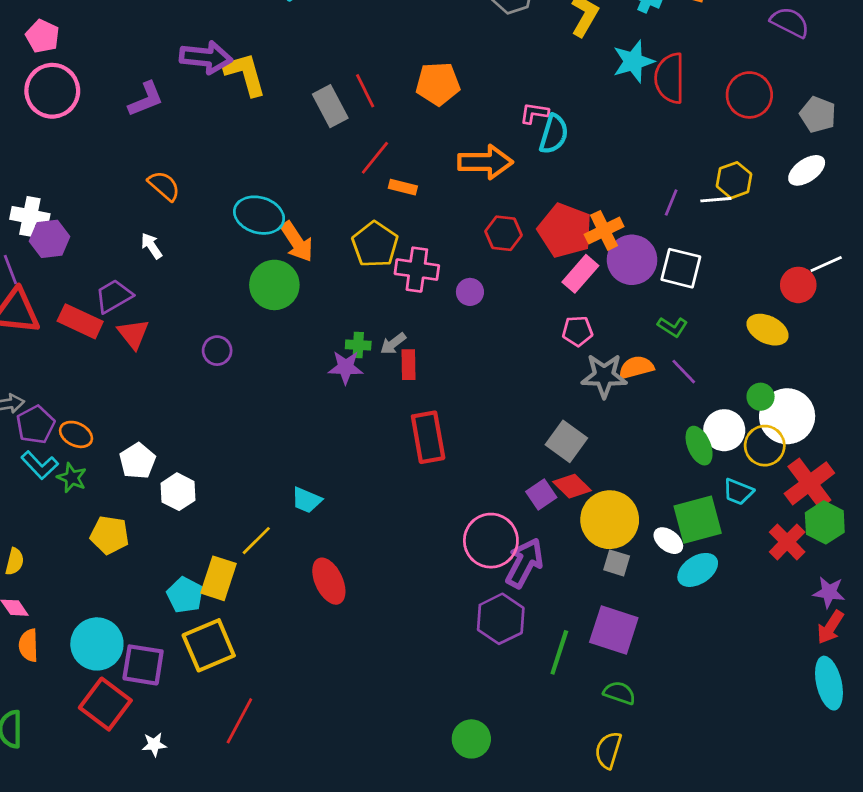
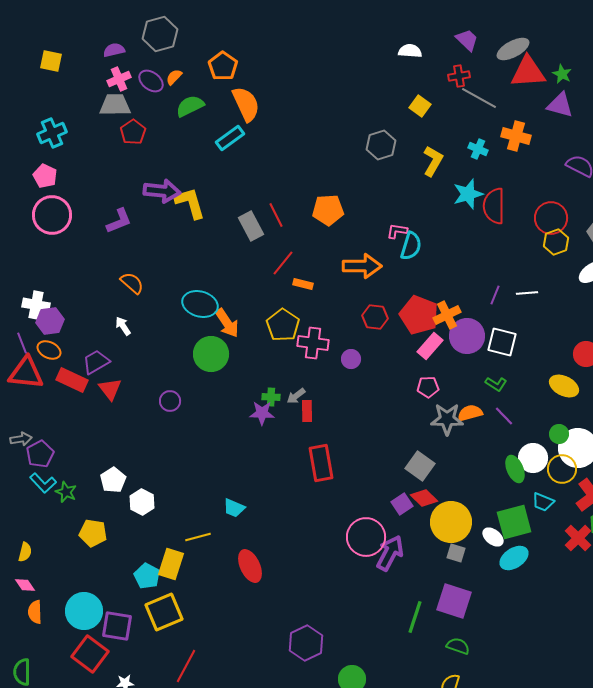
yellow hexagon: (734, 180) -> (556, 242), moved
orange ellipse: (76, 434) -> (49, 350), moved
yellow line: (256, 541) -> (198, 537), turned 30
purple hexagon: (501, 619) -> (306, 643), moved

